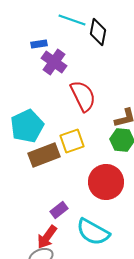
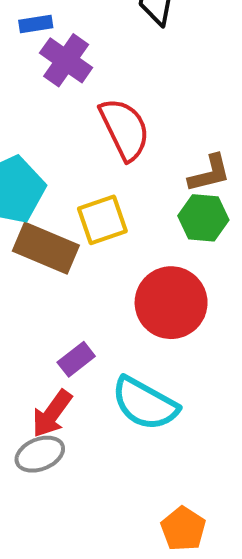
brown rectangle: (44, 155) -> (46, 248), turned 44

